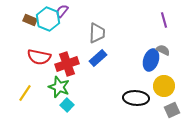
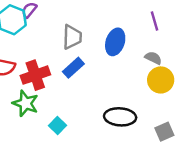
blue ellipse: (151, 60) -> (115, 42), moved
yellow circle: (164, 86) -> (161, 80), moved
cyan square: (67, 105) -> (57, 125), moved

